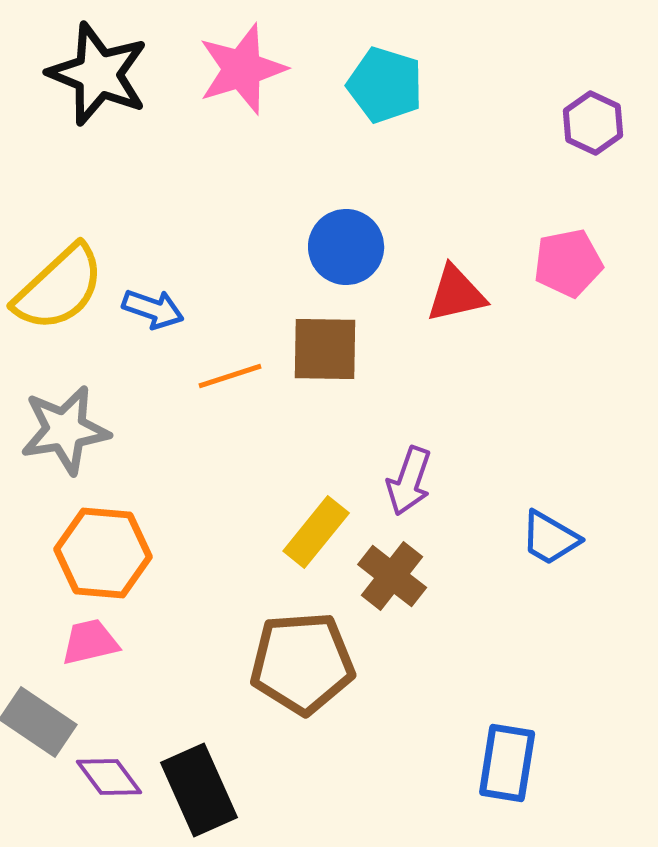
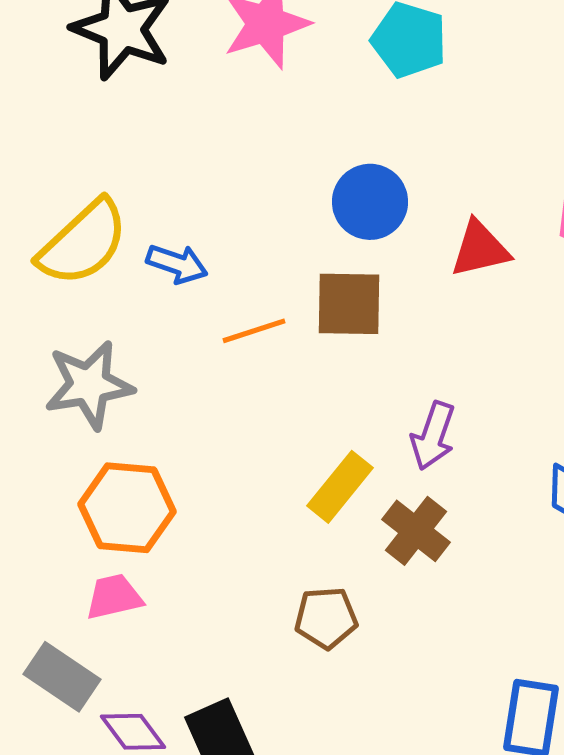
brown pentagon: (302, 663) -> (326, 618), size x0.6

